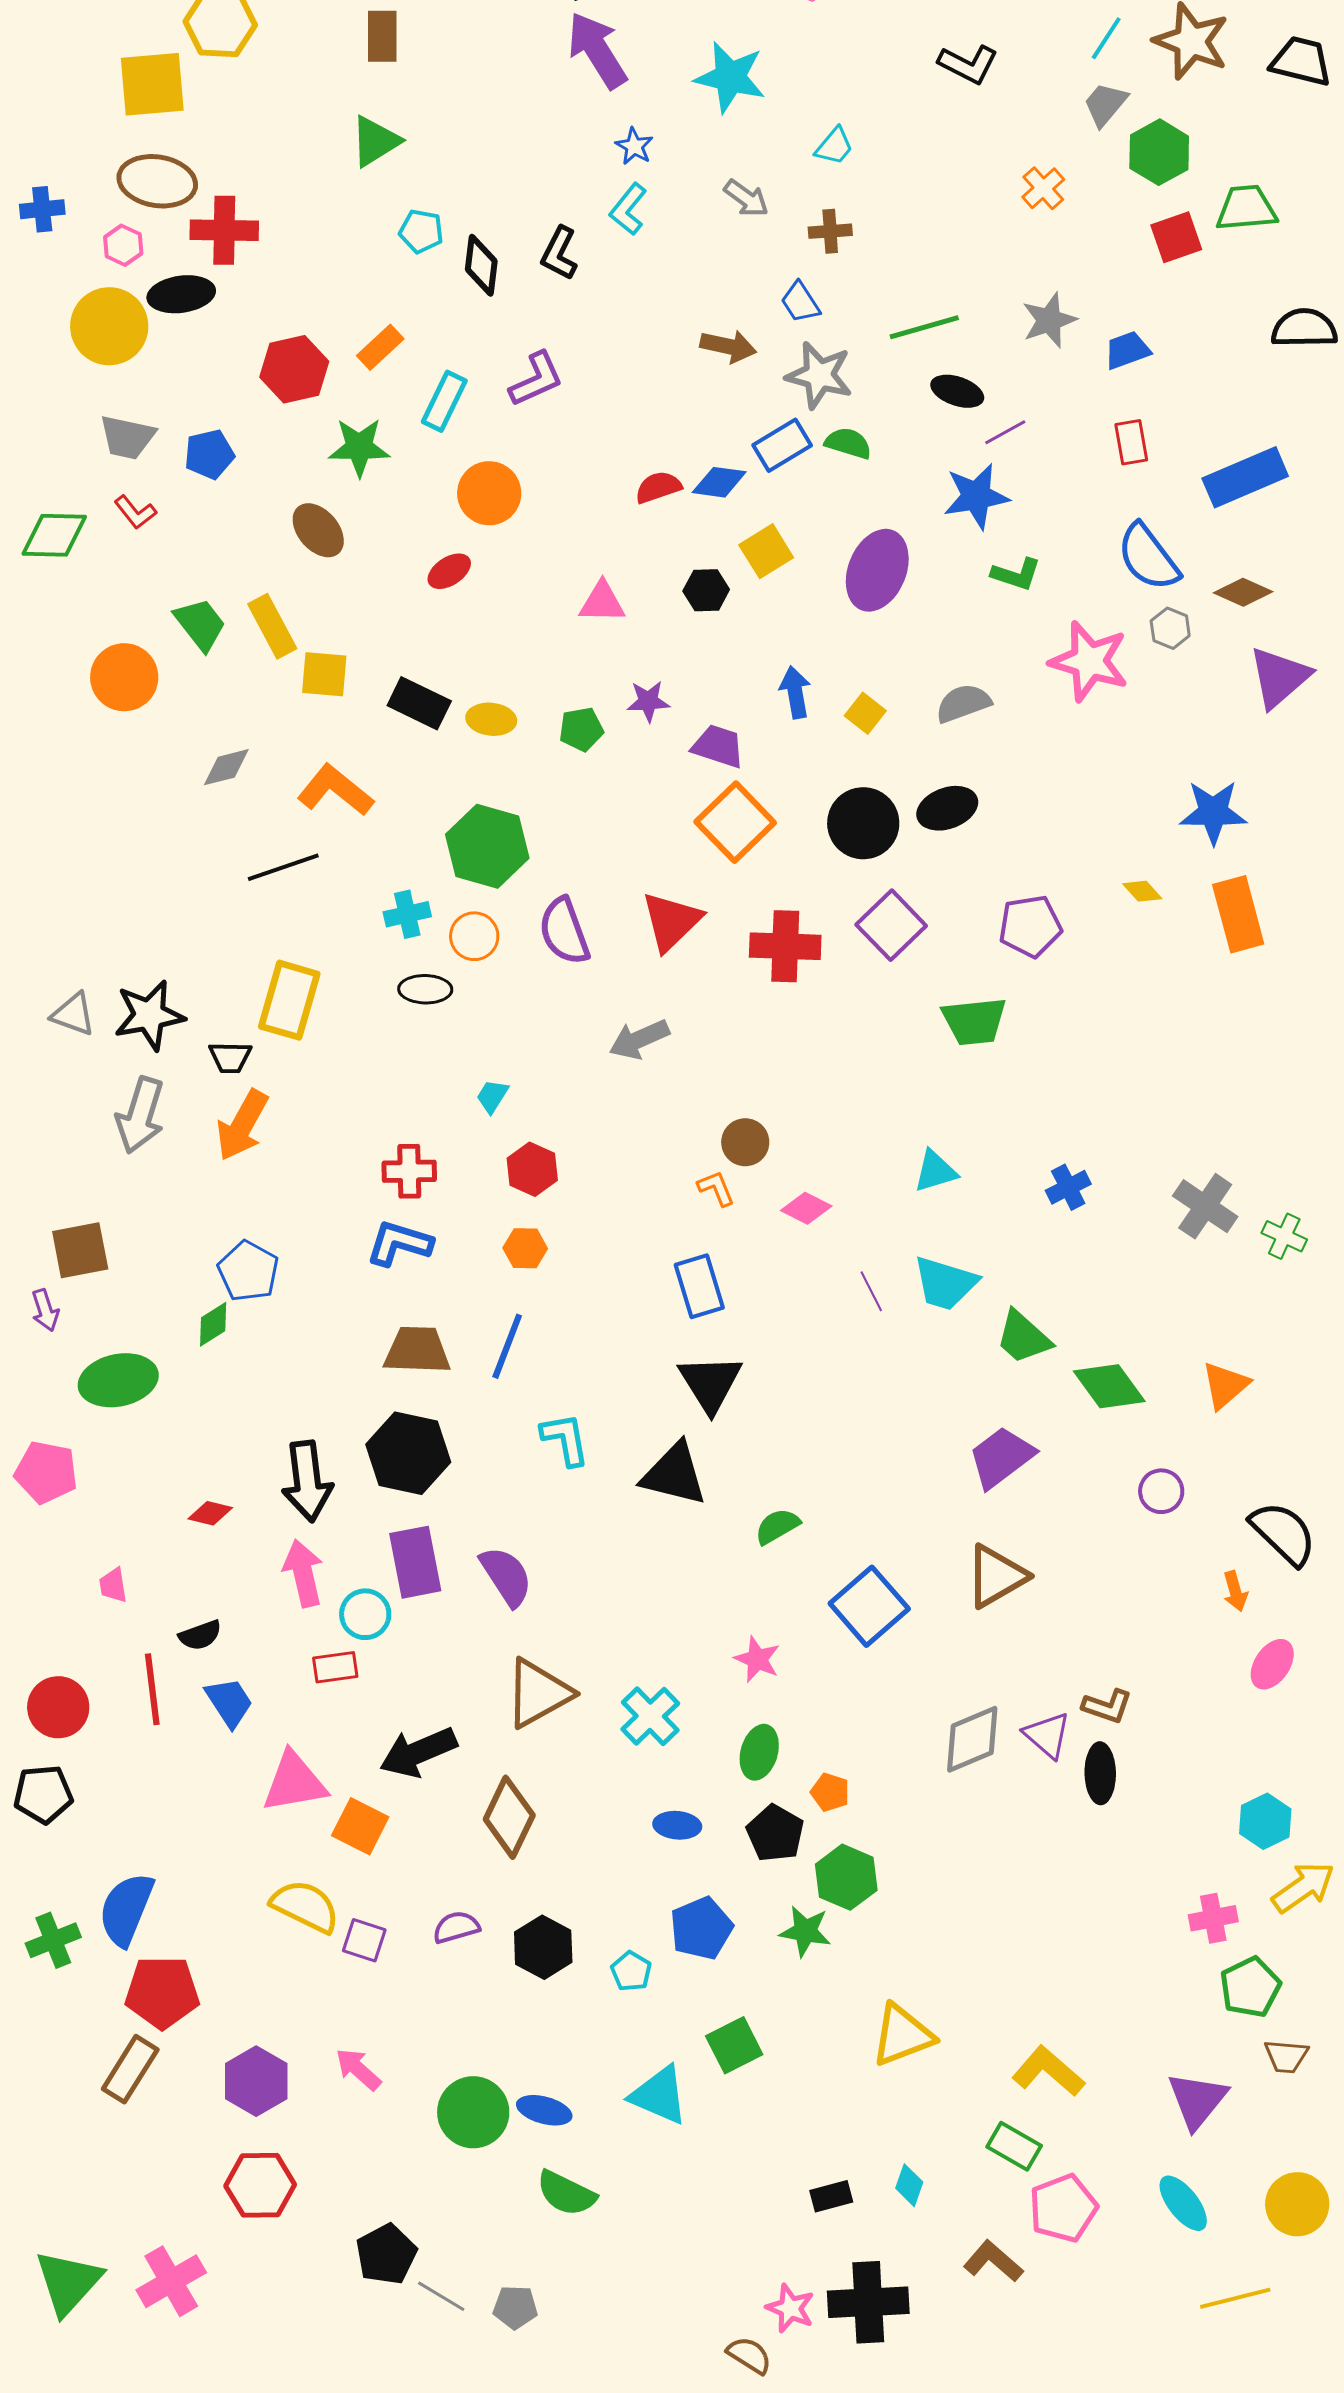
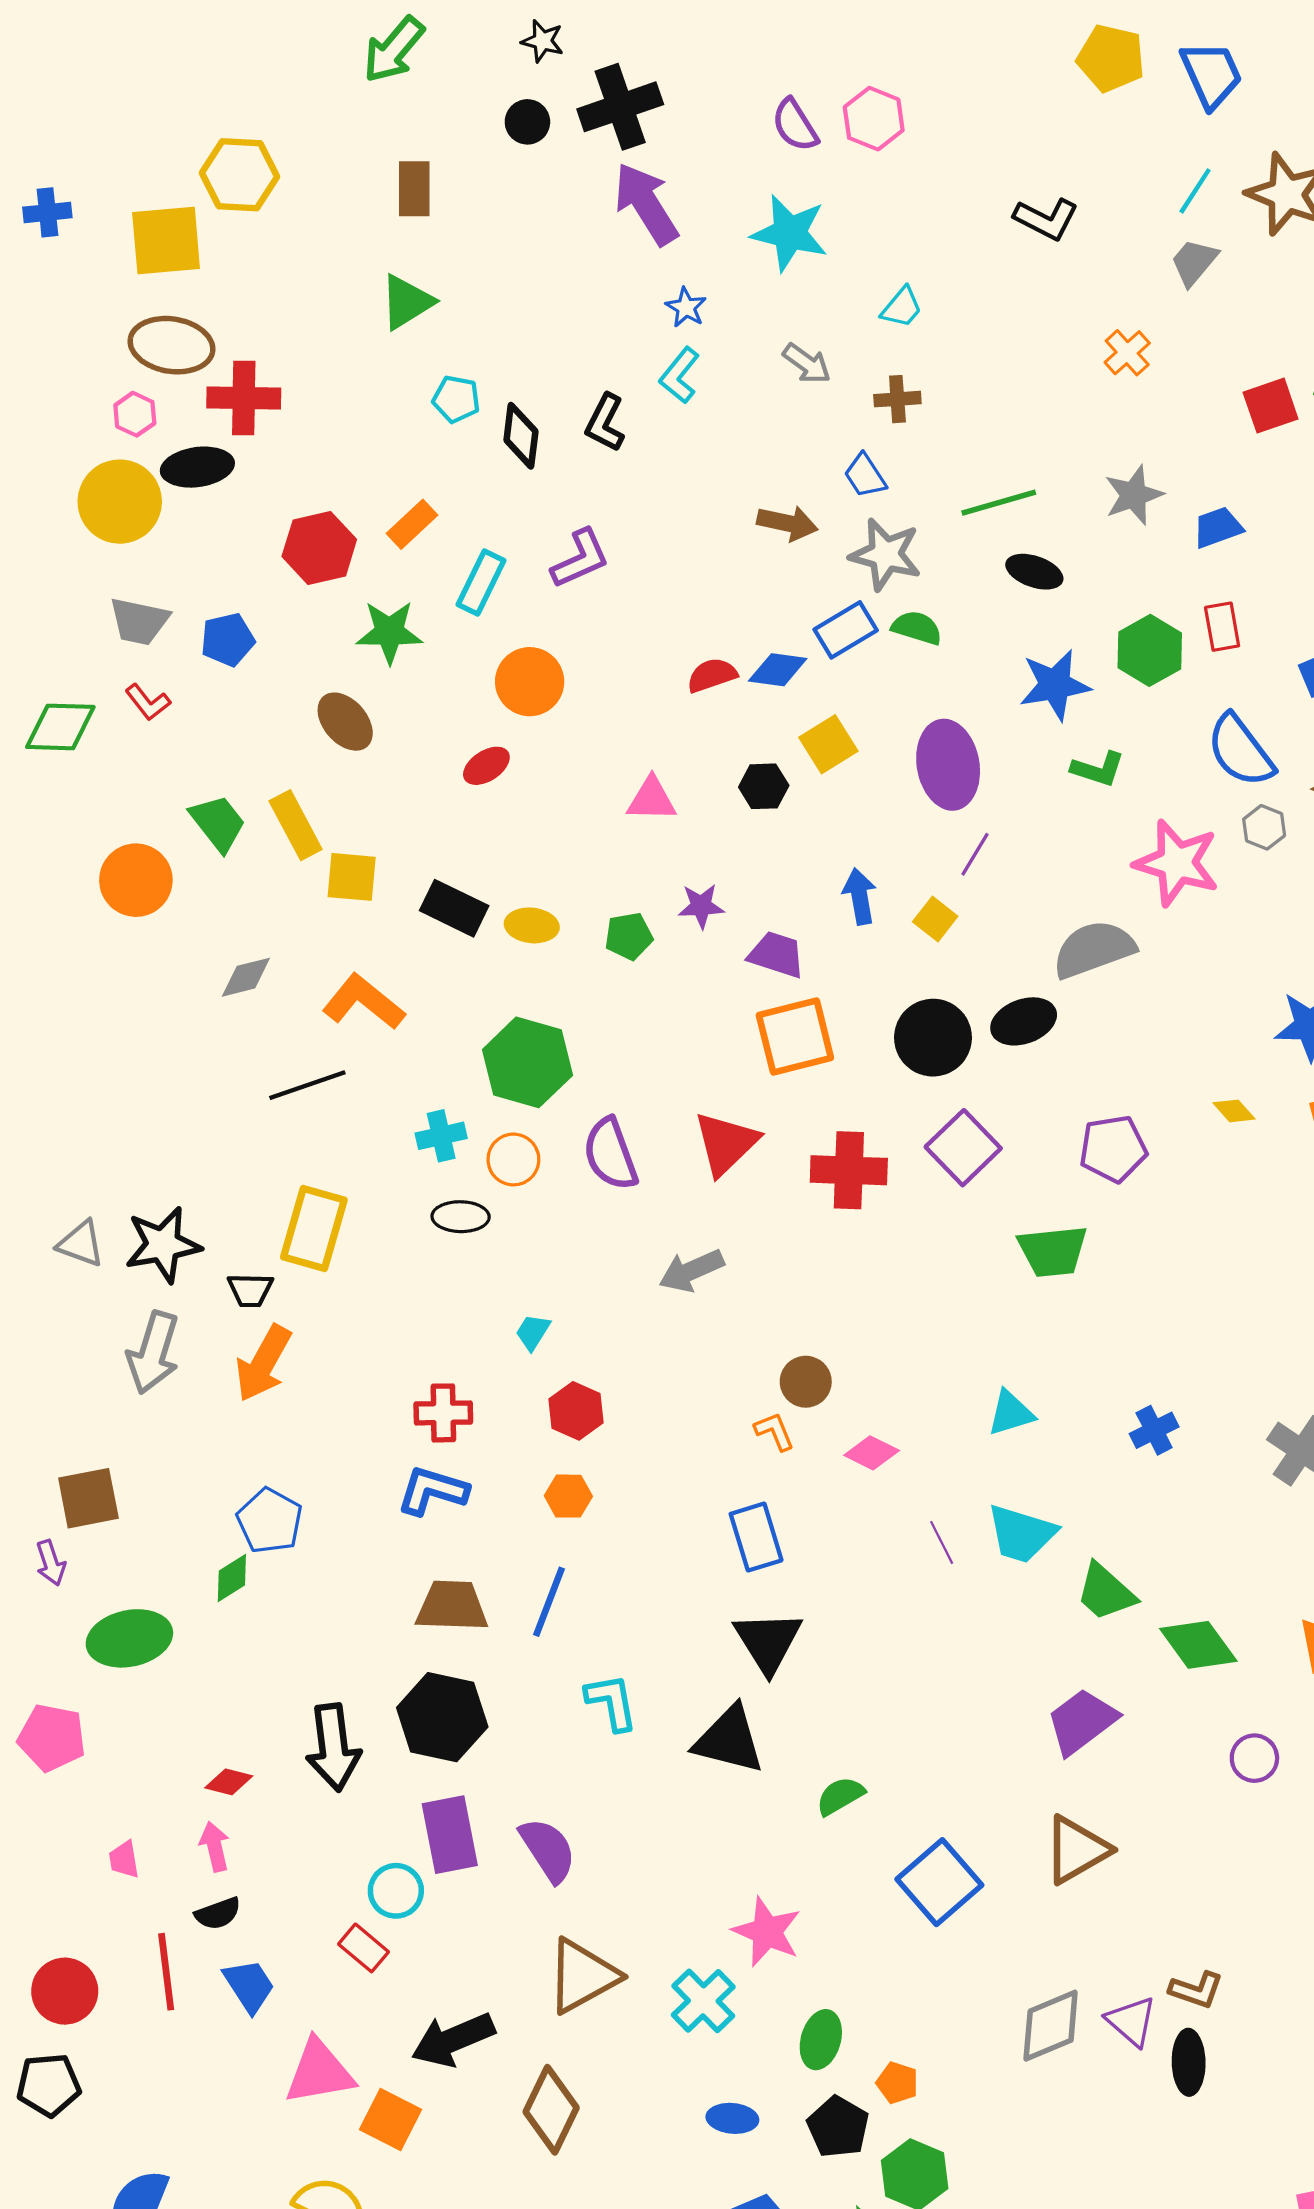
green hexagon: (1159, 152) -> (1150, 650), moved
blue cross: (42, 209) -> (47, 212), moved
purple line: (1005, 432) -> (975, 854), moved, turned -30
purple ellipse: (877, 570) -> (948, 765), turned -32
gray semicircle: (963, 703) -> (1094, 949), moved, size x1.4
orange square: (735, 822) -> (795, 1037), turned 30
pink arrow: (303, 1573) -> (215, 1847), moved, size x0.7
pink star: (757, 1659) -> (767, 1932), moved, size x1.4
red rectangle: (335, 1667) -> (363, 1948), turned 48

